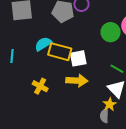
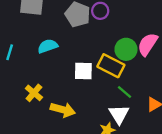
yellow rectangle: (60, 52) -> (111, 66), moved
yellow arrow: (77, 81) -> (63, 110), moved

